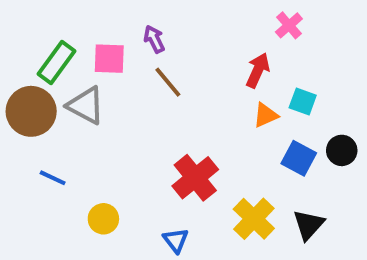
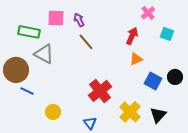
pink square: (109, 59) -> (56, 18), moved
green rectangle: (57, 63) -> (29, 32), turned 65
cyan square: (303, 102) -> (167, 34), moved
brown circle: (31, 111) -> (16, 70), moved

